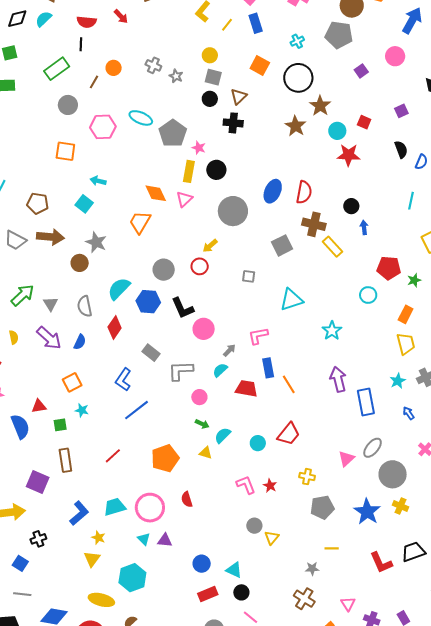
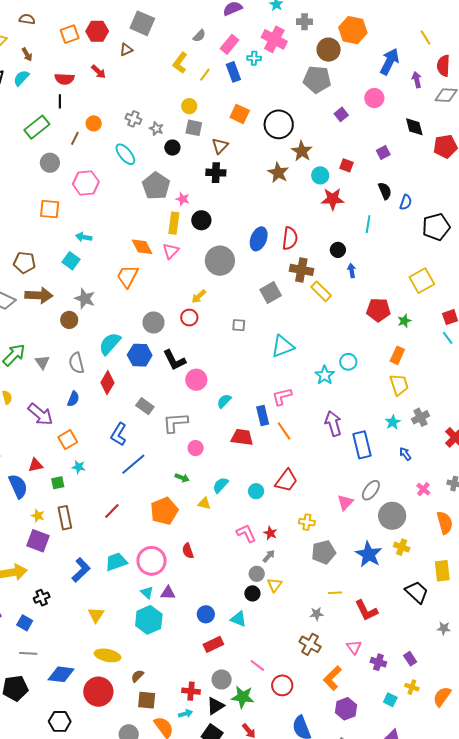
cyan cross: (297, 41) -> (254, 58), moved, turned 32
black circle: (210, 99) -> (172, 148), moved
cyan ellipse: (141, 118) -> (125, 154), moved, turned 30
cyan line: (411, 201) -> (368, 224), moved
cyan circle: (368, 295) -> (348, 362), moved
pink L-shape: (258, 336) -> (282, 397), moved
purple arrow: (49, 338) -> (40, 414), moved
gray arrow: (229, 350) -> (269, 556), moved
cyan semicircle: (220, 370) -> (224, 401), moved
green arrow: (202, 424) -> (182, 478), moved
yellow star: (98, 538) -> (38, 516), moved
black trapezoid: (413, 552) -> (417, 592), turned 65
red L-shape: (381, 563) -> (366, 610), moved
cyan hexagon: (132, 578) -> (149, 620), moved
black circle: (241, 592) -> (252, 593), moved

